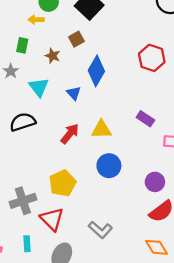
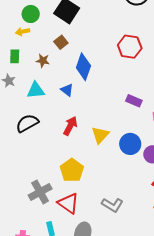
cyan triangle: (39, 87) -> (36, 90), turned -48
yellow triangle: (101, 130) -> (100, 135), moved, turned -36
blue circle: (109, 166) -> (130, 144), moved

